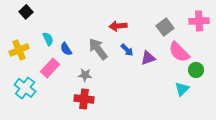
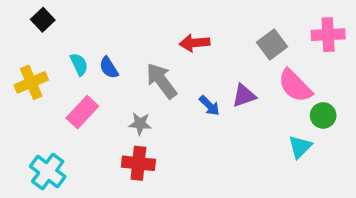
blue semicircle: (66, 49) -> (109, 68), moved
blue arrow: (127, 50) -> (209, 106), moved
cyan cross: (25, 88) -> (48, 172), moved

